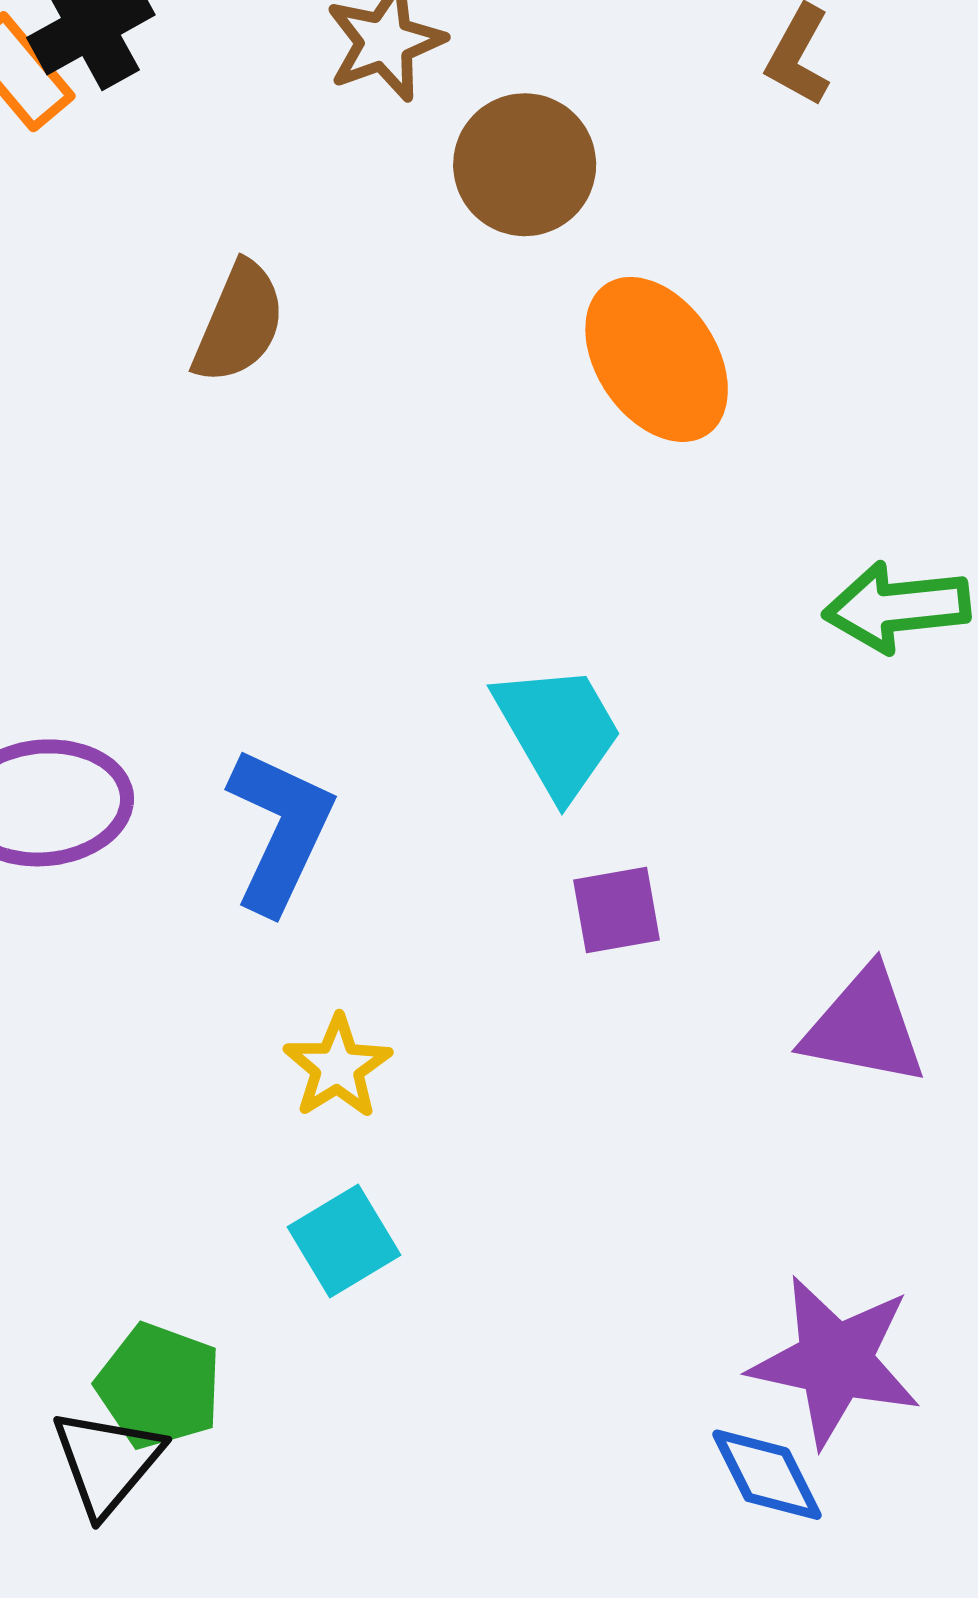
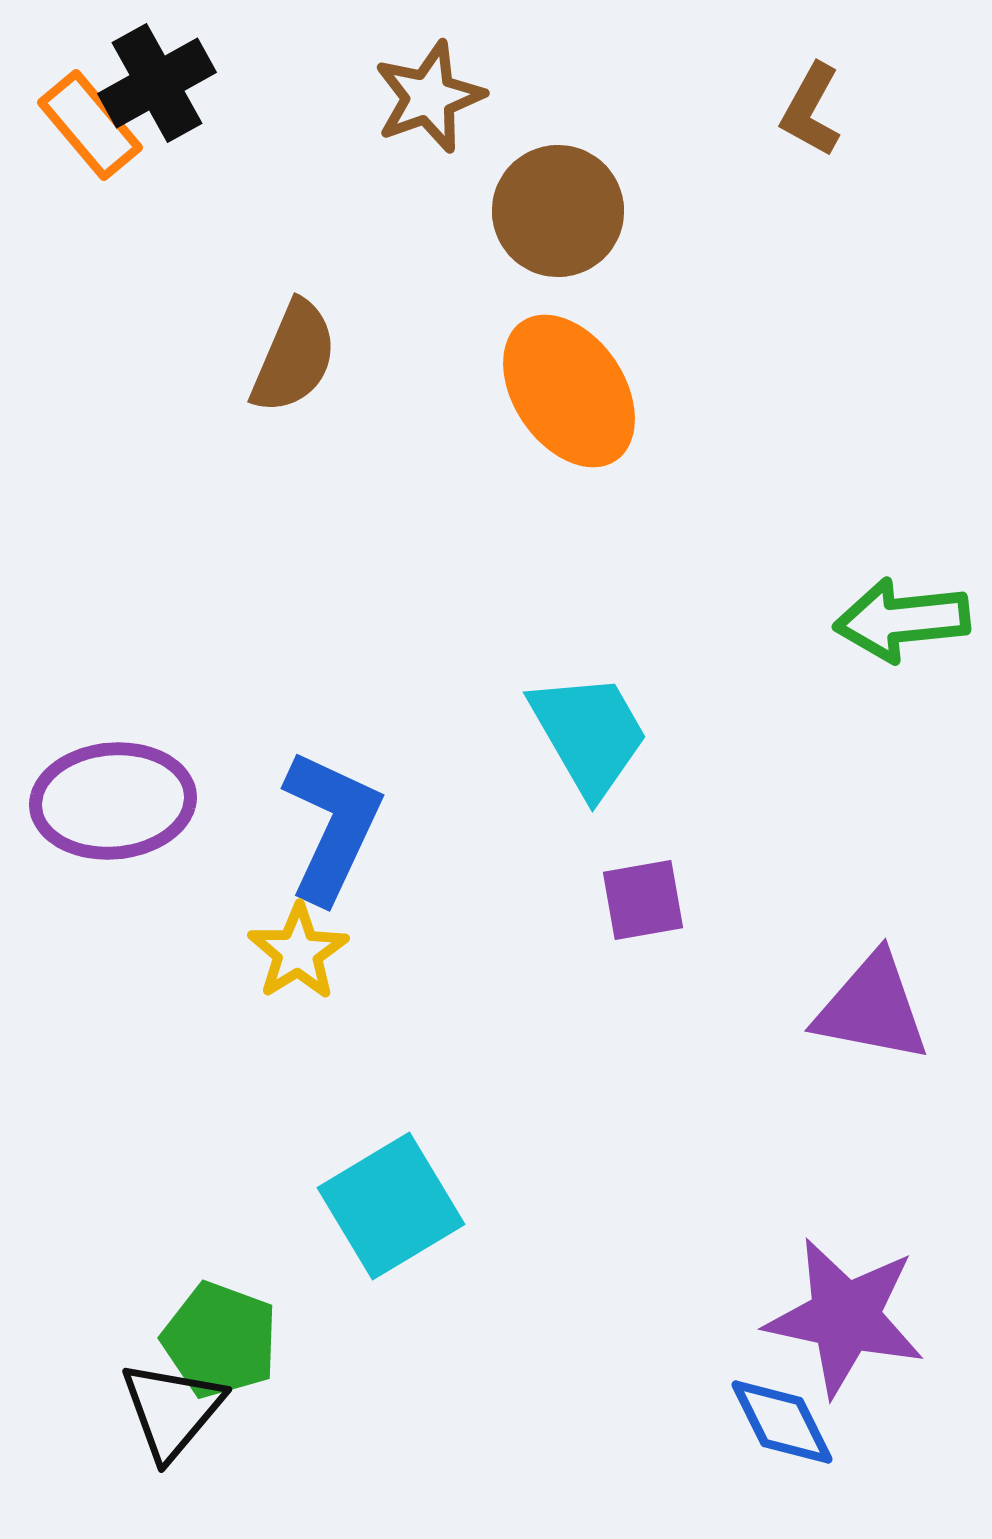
orange ellipse: (657, 359) -> (569, 391), moved
yellow star: (337, 1067) -> (298, 952), moved
cyan square: (344, 1241) -> (391, 1206), size x1.4

